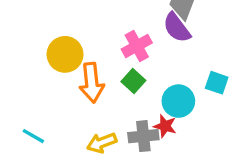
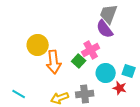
pink cross: (137, 46) -> (91, 50), moved
cyan square: (217, 83) -> (129, 71), moved
red star: (165, 126) -> (120, 88), moved

